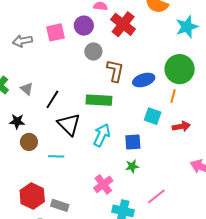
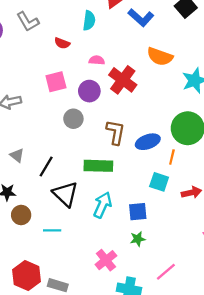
purple circle: (84, 26) -> (89, 91), moved
pink square: (55, 32) -> (56, 82), moved
gray circle: (93, 51) -> (73, 119), moved
orange line: (173, 96) -> (172, 157), moved

